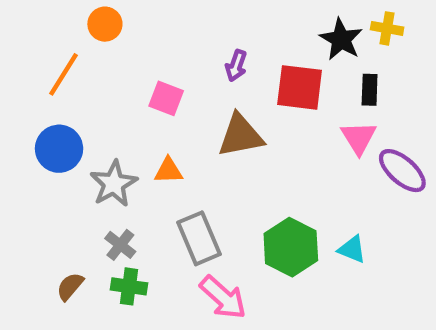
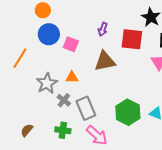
orange line: (63, 74) -> (20, 58), moved
blue circle: (59, 149) -> (49, 34), moved
gray cross: (120, 245) -> (64, 100), moved
green cross: (129, 286) -> (63, 130), moved

